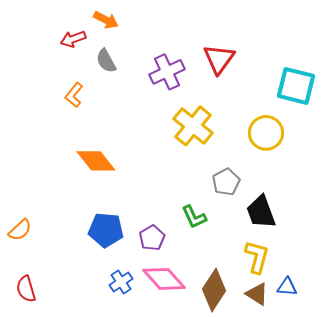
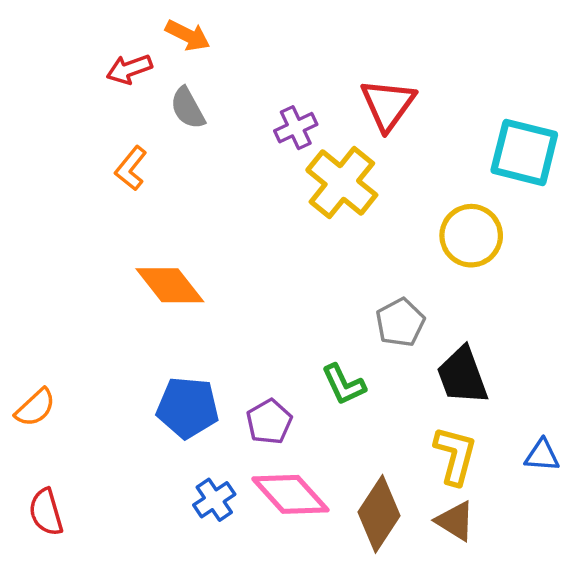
purple cross: (167, 72) -> (296, 128), size x0.7
yellow cross: (193, 126) -> (342, 183), moved
blue triangle: (287, 287) -> (542, 455), moved

